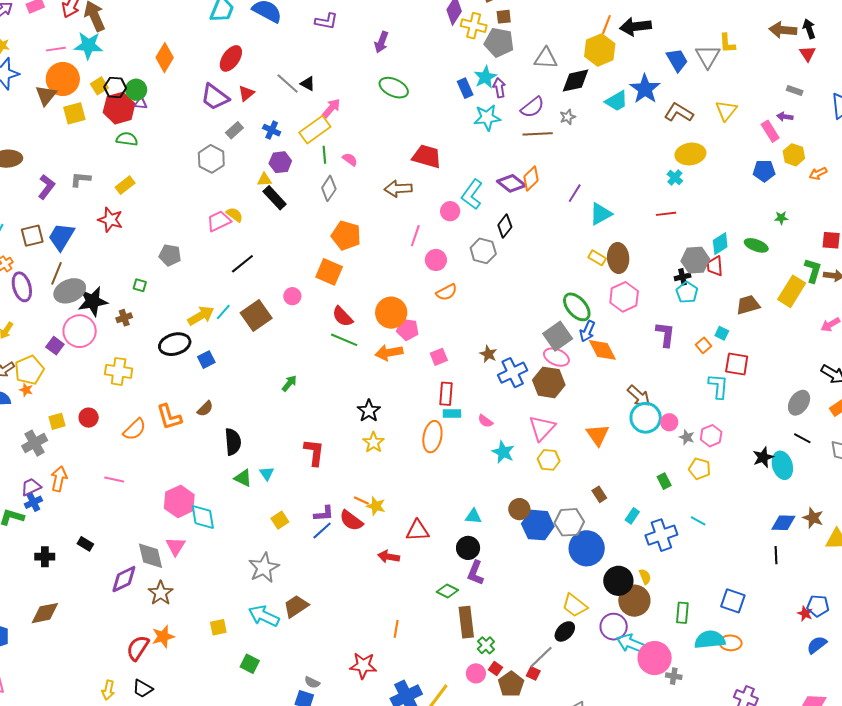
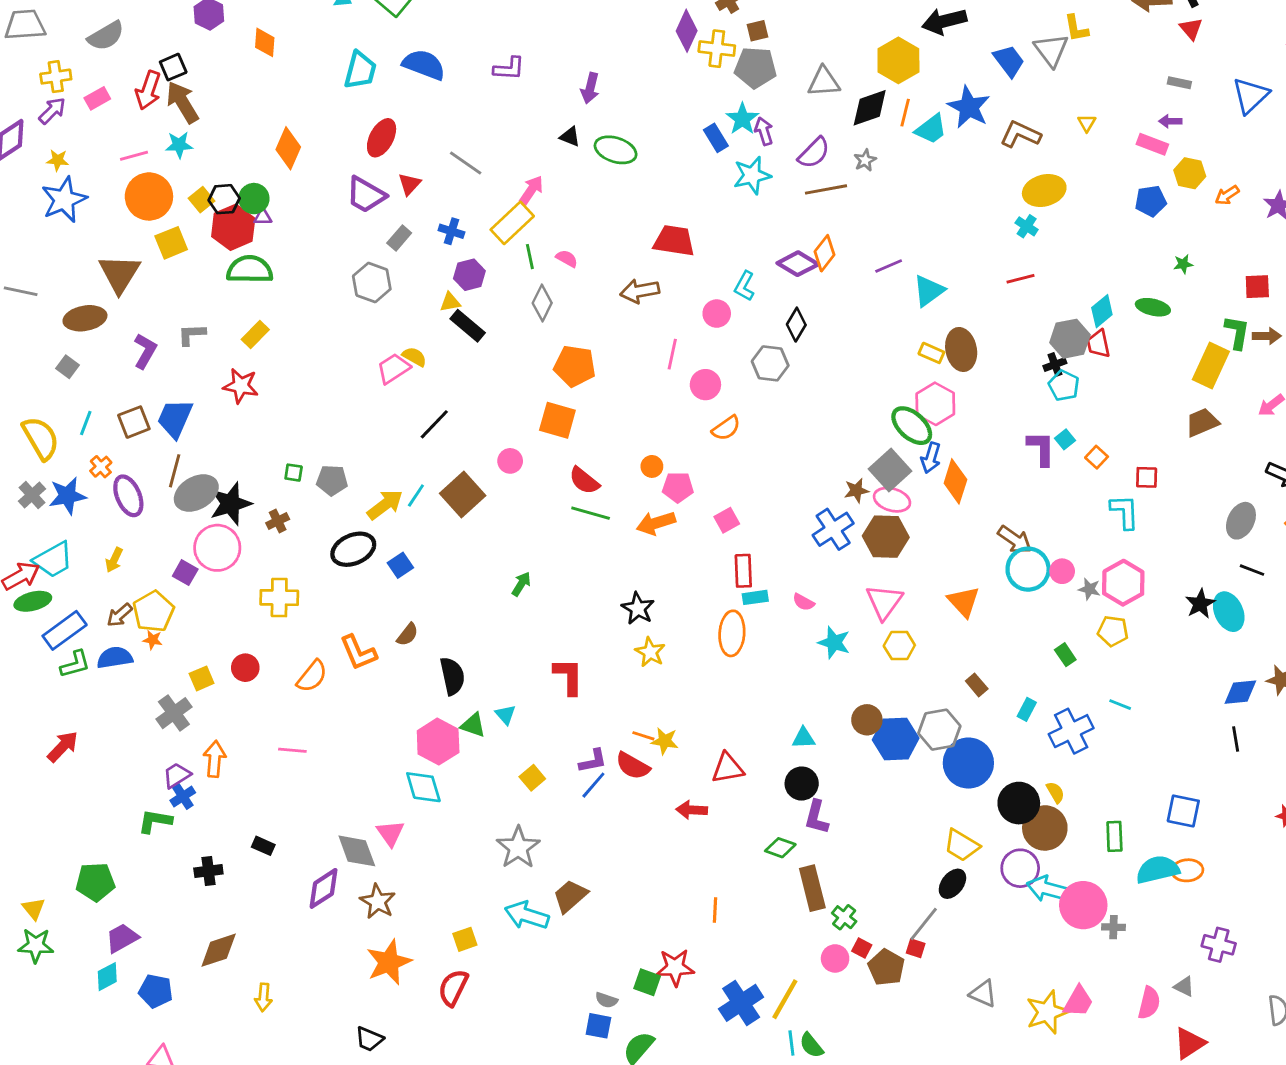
orange line: (606, 25) -> (905, 113), moved
cyan star: (88, 45) -> (179, 145), size x0.7
black triangle: (308, 84) -> (570, 137), moved
brown triangle: (46, 95) -> (119, 274), moved, size x1.4
yellow triangle: (726, 110) -> (1087, 123), size x0.6
pink rectangle: (770, 131) -> (1152, 144), turned -30
green semicircle: (127, 139) -> (250, 269), size x1.5
purple line: (575, 193) -> (889, 266), turned 42
cyan L-shape: (472, 194) -> (744, 286), size x0.7
gray pentagon: (170, 255) -> (332, 480), moved
pink hexagon: (624, 297) -> (935, 404), moved
brown trapezoid: (748, 305) -> (1202, 422), moved
orange circle: (391, 313) -> (652, 466), size x0.5
cyan square: (722, 333) -> (1065, 439), moved, turned 32
orange diamond: (602, 350) -> (955, 481), turned 52
brown star: (488, 354) -> (856, 491), moved, turned -30
red square: (737, 364) -> (1147, 477), size x0.7
pink hexagon: (711, 436) -> (1123, 583), size x1.4
pink hexagon: (179, 501) -> (438, 742), moved
orange star: (163, 637) -> (389, 962), size x1.4
red semicircle: (138, 648) -> (453, 988), moved
green square: (250, 664) -> (647, 982), moved
yellow arrow: (108, 690) -> (264, 997), moved

